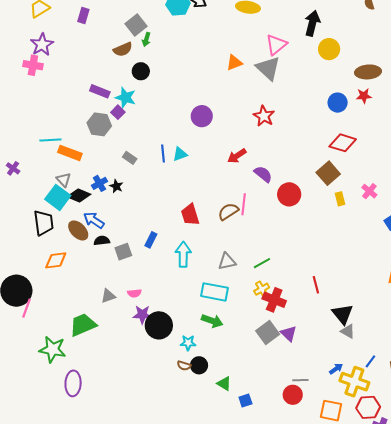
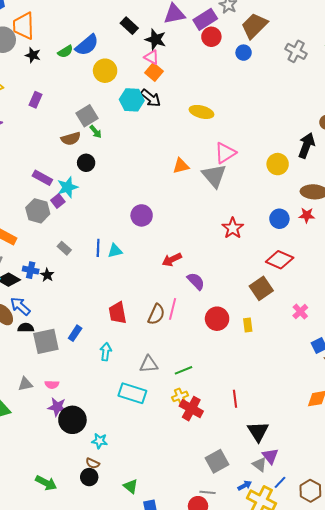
black arrow: (312, 23) -> (306, 145), moved
green arrow: (146, 39) -> (96, 132), turned -64
cyan star: (126, 98) -> (67, 187), turned 30
red star: (264, 116) -> (233, 228), moved
blue cross: (99, 183) -> (31, 270), turned 35
red circle: (289, 194) -> (217, 319), moved
yellow rectangle: (340, 199) -> (248, 325), moved
brown semicircle: (228, 212) -> (156, 314), turned 140
gray square: (123, 252) -> (46, 341), size x1.5
cyan arrow: (183, 254) -> (106, 352), size x0.7
green arrow: (212, 321) -> (46, 483), moved
gray triangle: (348, 331) -> (260, 464), moved
gray square: (268, 333) -> (217, 461), moved
purple triangle: (289, 334) -> (270, 456), moved
black circle: (199, 365) -> (89, 477), moved

